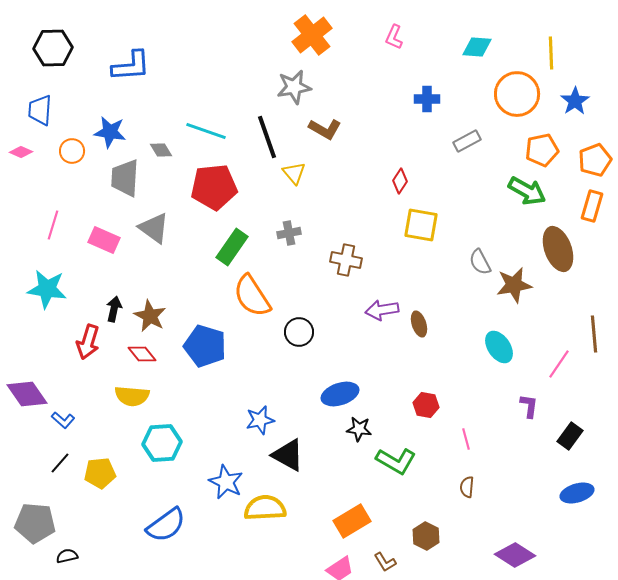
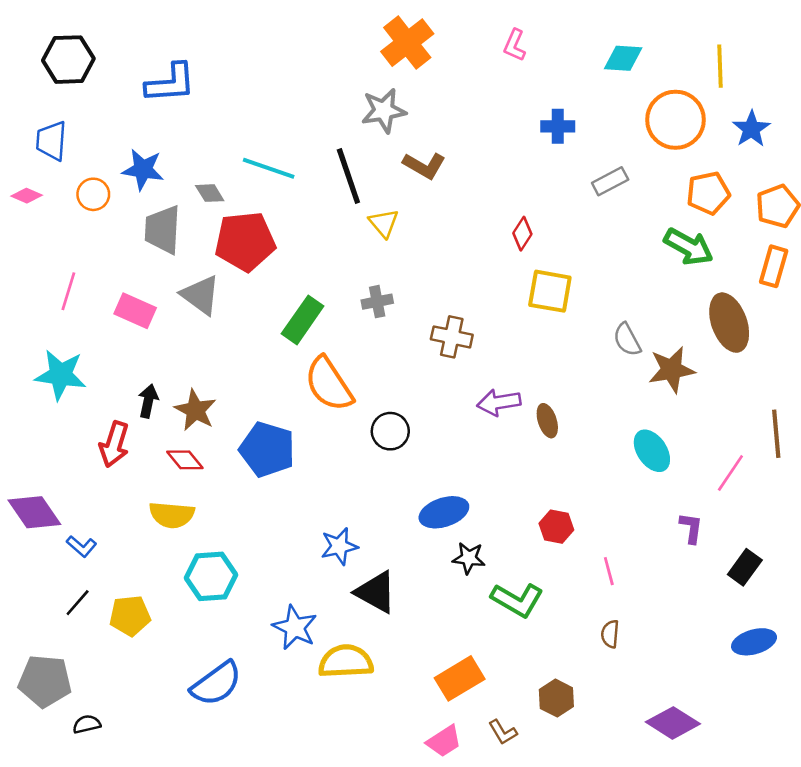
red pentagon: (214, 187) -> (245, 241), moved

